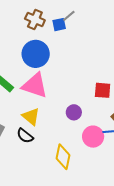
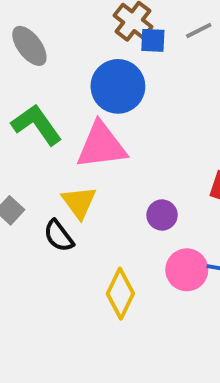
blue square: (59, 25) -> (153, 40), moved
pink triangle: (35, 85) -> (101, 146), turned -40

